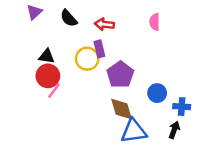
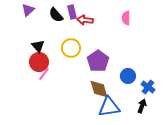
purple rectangle: (99, 49) -> (72, 12), moved
black triangle: (47, 56) -> (38, 46), turned 40
blue cross: (182, 107) -> (148, 87), turned 32

